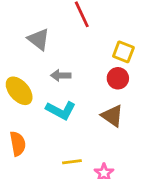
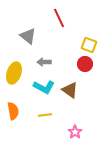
yellow ellipse: (19, 91) -> (14, 73), turned 60
brown triangle: (112, 116) -> (70, 90), moved
yellow line: (72, 162) -> (45, 115), moved

